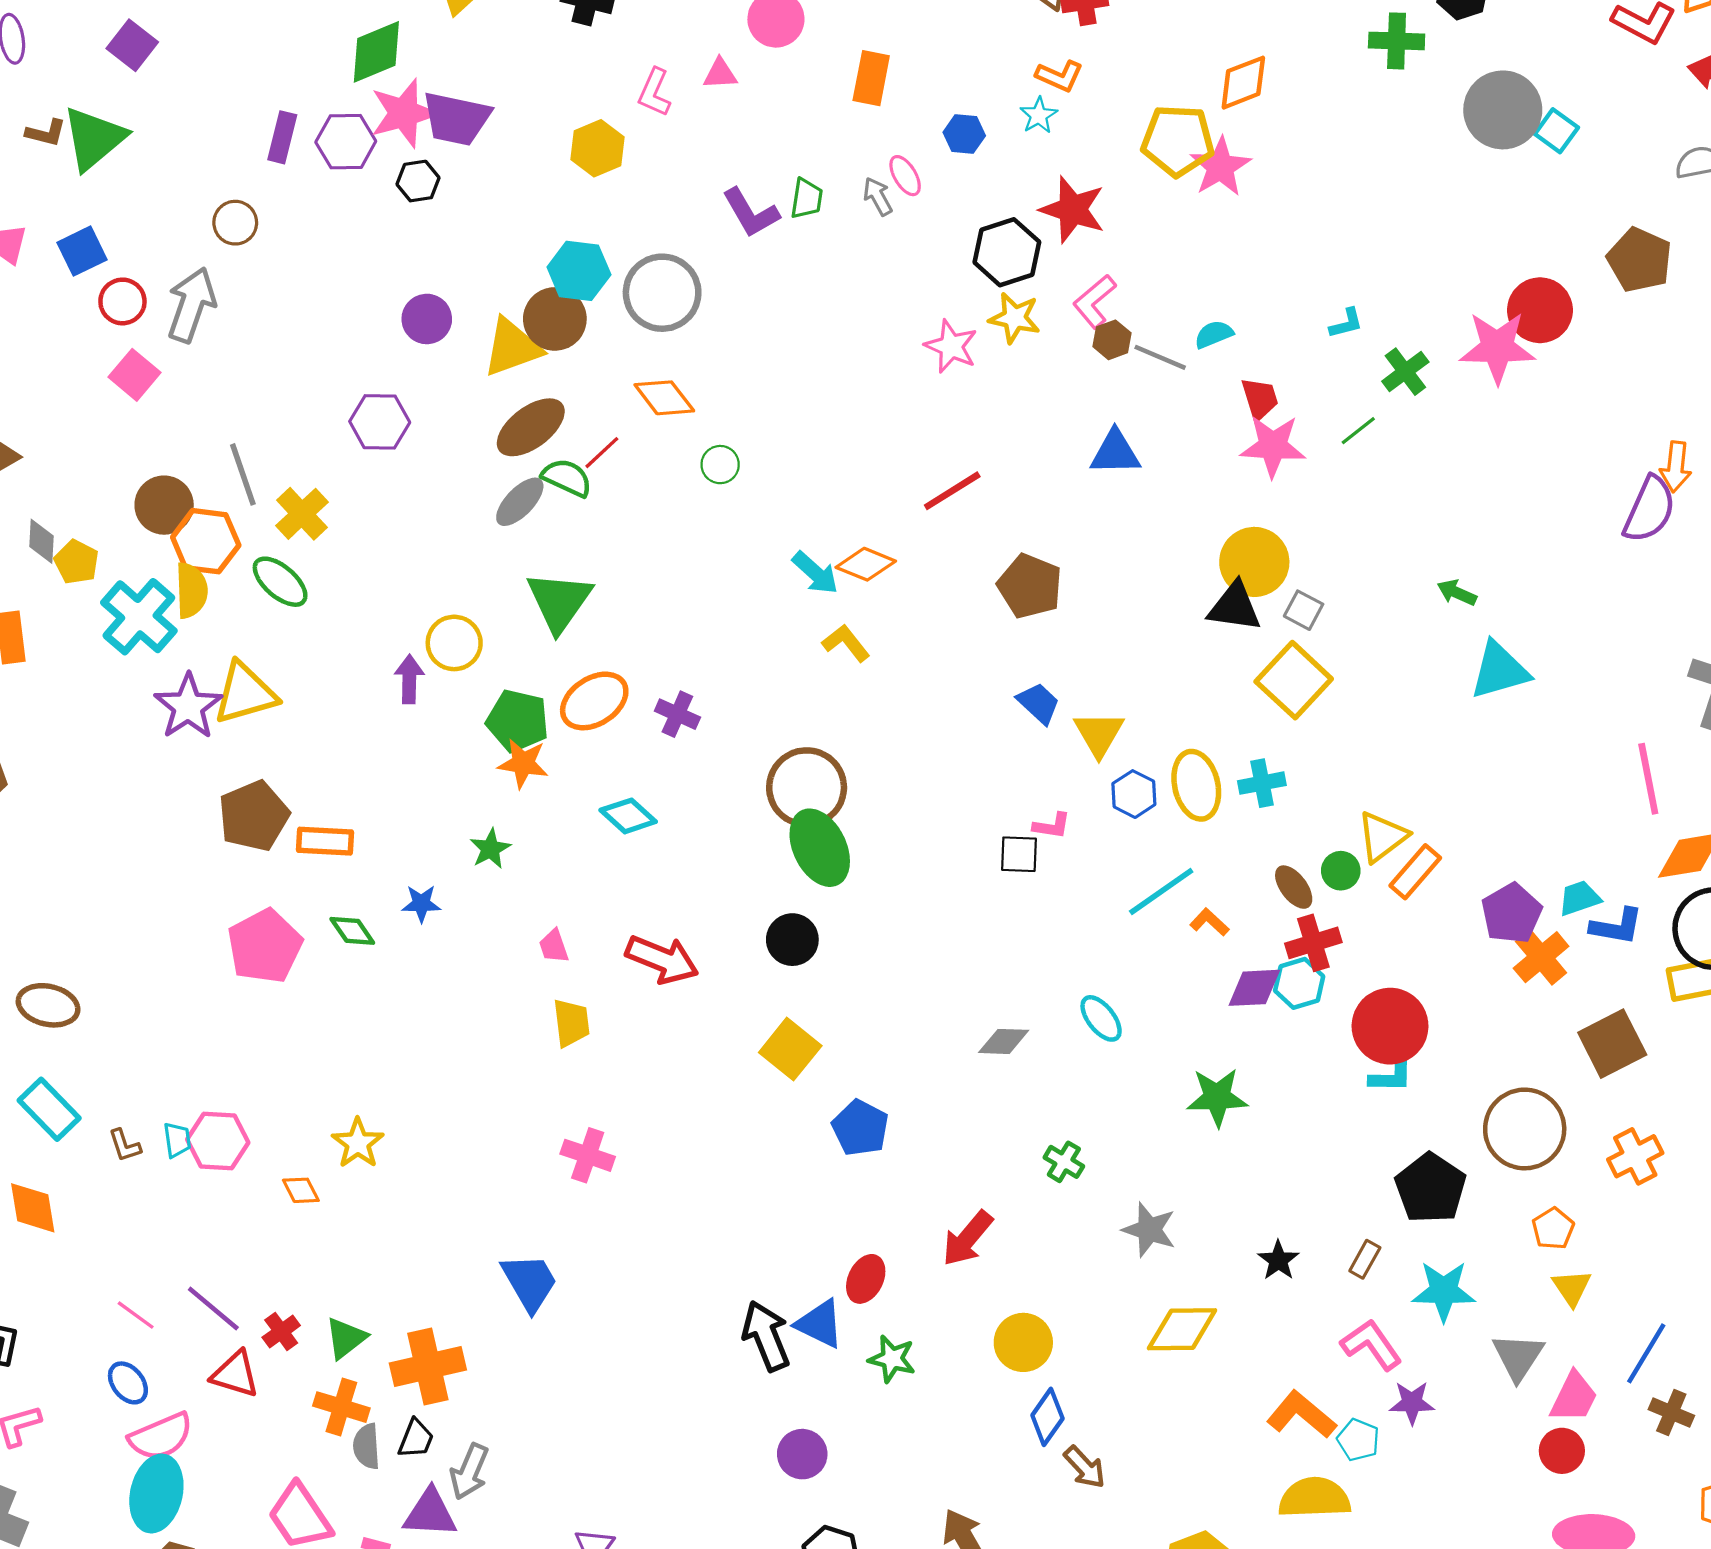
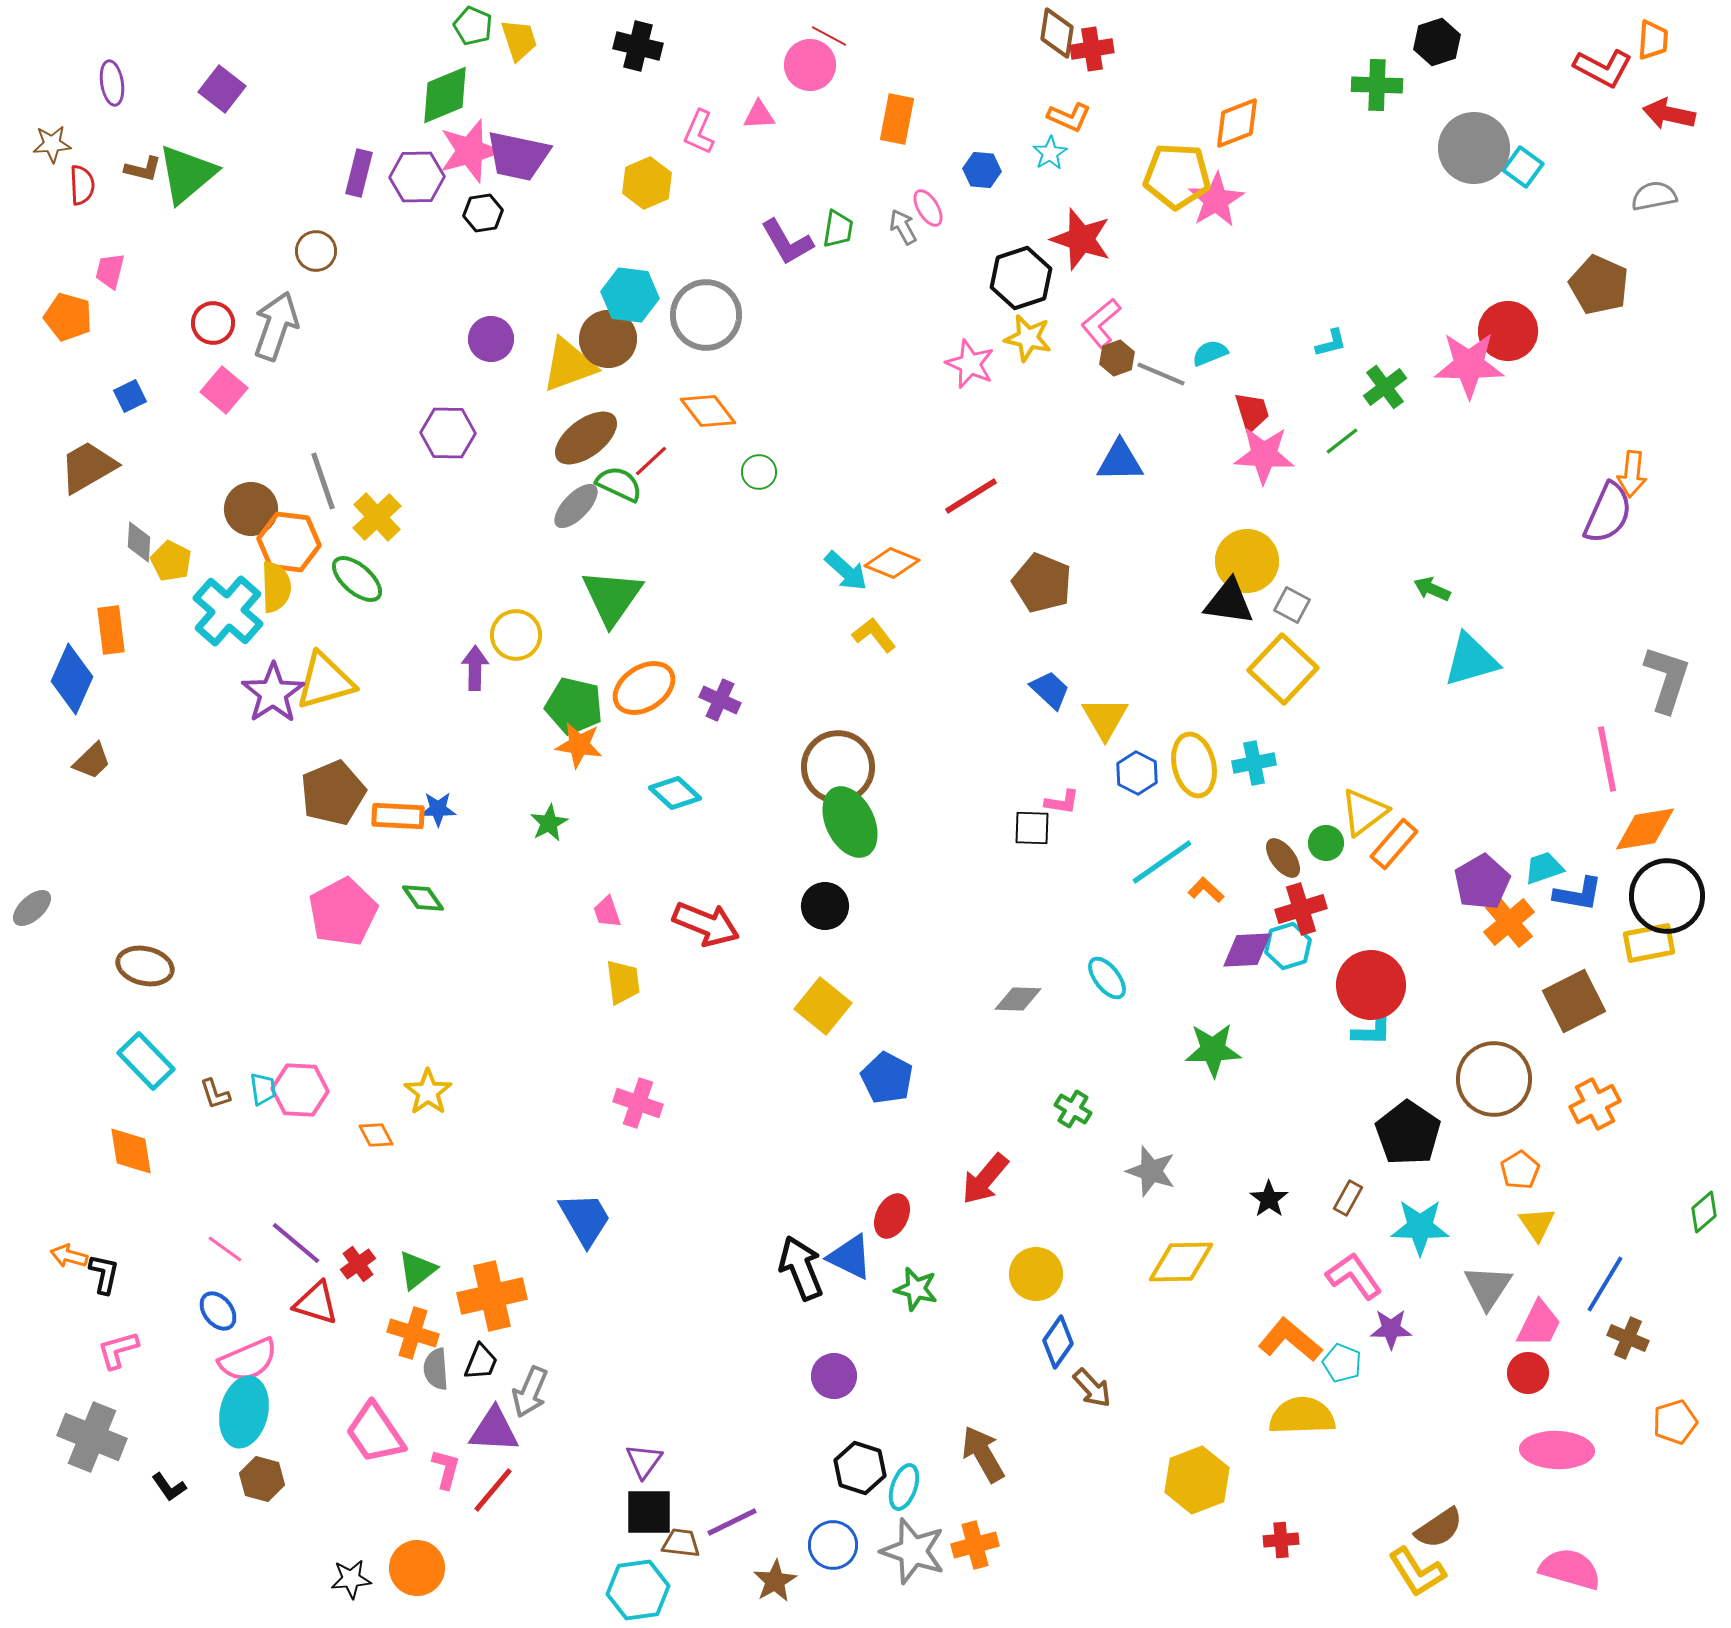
blue square: (82, 251) -> (130, 396), moved, size x0.7
blue star: (421, 903) -> (438, 809), moved

